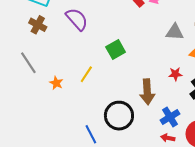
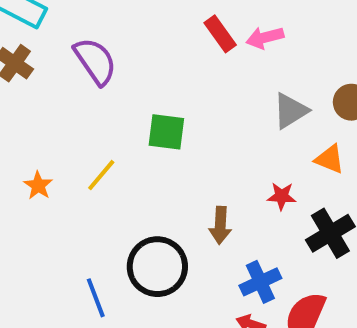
gray triangle: (175, 32) -> (290, 111), turned -42
green square: (116, 50) -> (166, 132), turned 30
brown arrow: (147, 92) -> (220, 225), size x0.7

